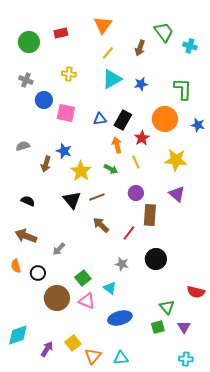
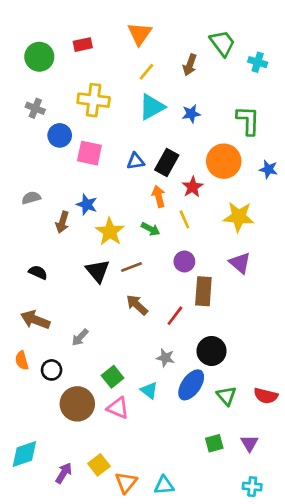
yellow cross: (69, 74) -> (94, 100), size x1.6
green triangle: (167, 307) -> (226, 396), moved
blue ellipse: (120, 318) -> (191, 385), moved, turned -40

